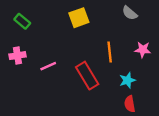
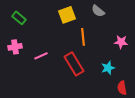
gray semicircle: (130, 13) -> (98, 11), moved
orange line: (110, 52) -> (83, 37), moved
red semicircle: (130, 104) -> (122, 88), moved

